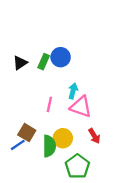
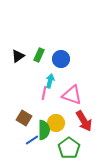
blue circle: (61, 57) -> (61, 59), moved
cyan arrow: (73, 91) -> (50, 81), moved
red arrow: (94, 136) -> (84, 121), size x1.5
blue line: (18, 145) -> (32, 140), moved

